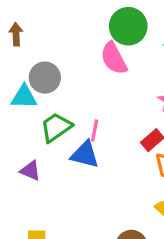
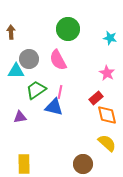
green circle: (128, 26) -> (68, 29), moved
pink semicircle: (114, 58) -> (58, 60), moved
purple triangle: (30, 171) -> (20, 117), turned -32

